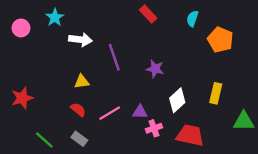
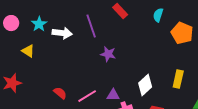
cyan star: (55, 17) -> (39, 24), moved
purple line: (114, 57) -> (91, 26), moved
purple star: (155, 69) -> (108, 54), moved
yellow triangle: (82, 82) -> (28, 51), moved, turned 40

